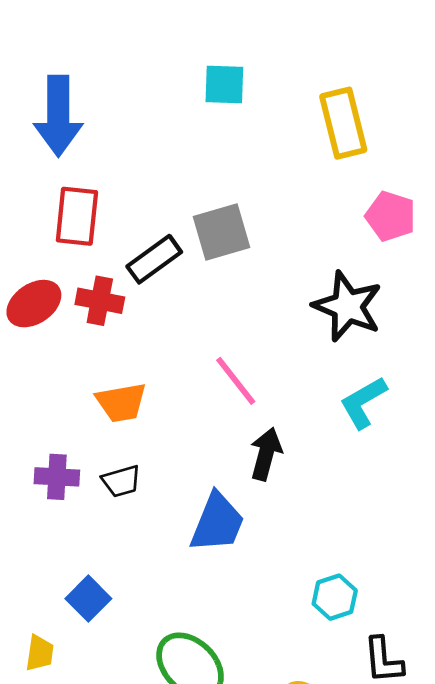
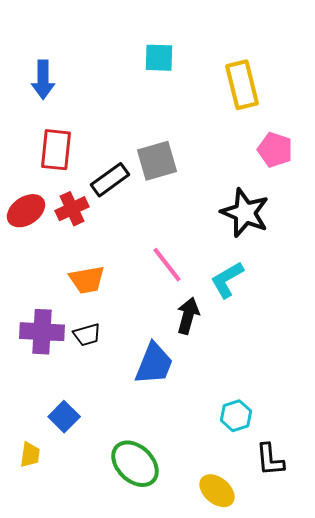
blue arrow: (58, 116) -> (43, 80), size x0.7
red cross: (100, 301) -> (72, 209), turned -36
cyan L-shape: (363, 402) -> (227, 280), moved
purple cross: (57, 477) -> (42, 332), size x1.4

